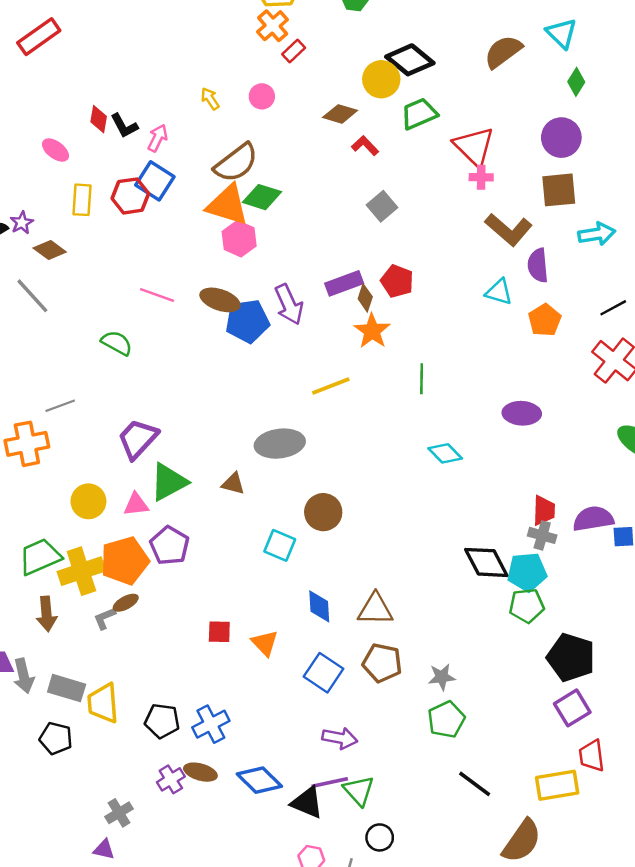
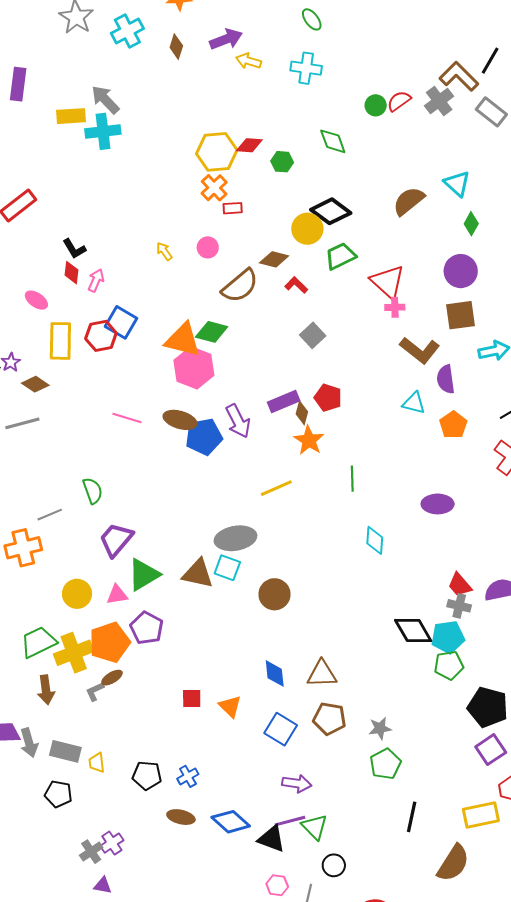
red rectangle: (294, 51) -> (233, 208), turned 42
black L-shape: (124, 126) -> (74, 249), moved
pink arrow: (158, 138) -> (96, 280), moved
brown semicircle: (236, 163) -> (240, 286), moved
yellow rectangle: (82, 200) -> (60, 341), size x1.4
pink hexagon: (239, 239) -> (194, 368), size x1.4
gray line: (32, 296) -> (22, 423), turned -60
green semicircle: (117, 343) -> (93, 491), moved, turned 44
cyan diamond: (445, 453) -> (375, 540), turned 52
brown triangle: (233, 484) -> (198, 574), size x1.6
red trapezoid: (544, 510) -> (460, 585), turned 140
cyan square: (280, 545) -> (227, 568), moved
yellow trapezoid: (103, 703) -> (97, 763), size x0.6
blue cross: (211, 724) -> (188, 776), size x0.7
purple cross: (171, 779) -> (112, 843), moved
black line: (475, 784) -> (412, 817), turned 68
gray cross: (119, 813) -> (91, 852), moved

